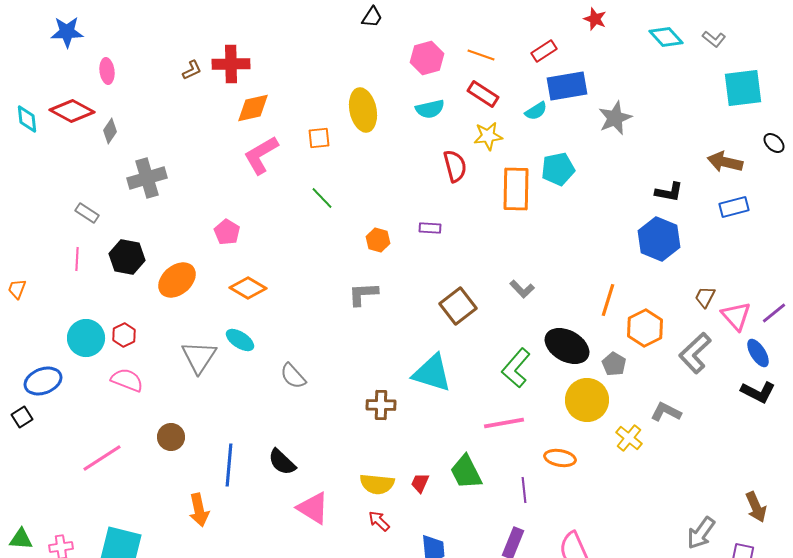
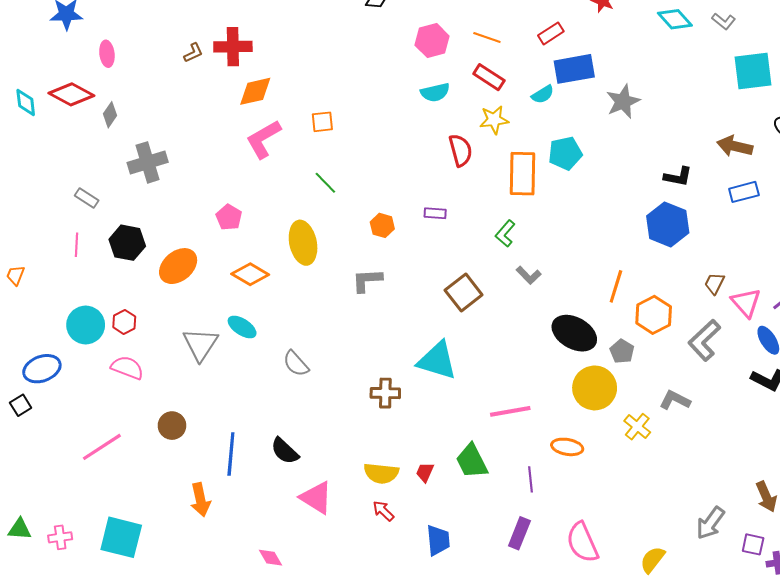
yellow ellipse: (363, 110) -> (303, 243), moved
green L-shape: (516, 368) -> (505, 234), moved, size x0.7

